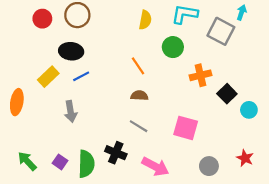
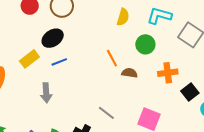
black ellipse: (71, 51) -> (53, 38), turned -45
brown semicircle: (139, 96) -> (130, 73), moved

